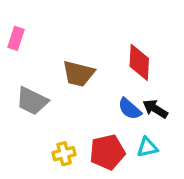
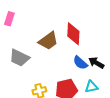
red diamond: (139, 62) -> (73, 34), moved
brown trapezoid: (78, 74) -> (48, 41), turned -50

